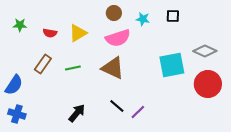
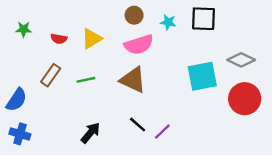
black square: (173, 16) -> (203, 19), size x1.6

